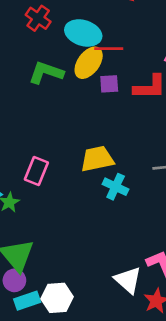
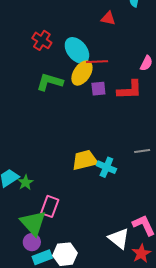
cyan ellipse: (83, 33) -> (77, 50), turned 36
yellow trapezoid: (97, 159) -> (85, 160), moved
pink rectangle: (36, 171) -> (50, 206), moved

